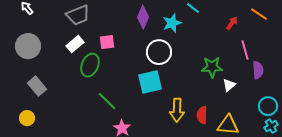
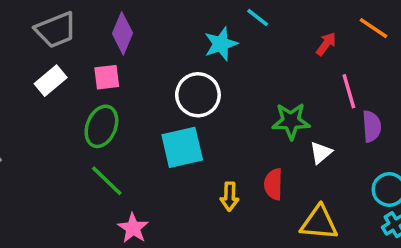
purple diamond: (143, 17) -> (123, 33), moved
green ellipse: (90, 65) -> (101, 126), moved
yellow arrow: (177, 110) -> (230, 197), size x0.7
red semicircle: (202, 115) -> (273, 184), moved

